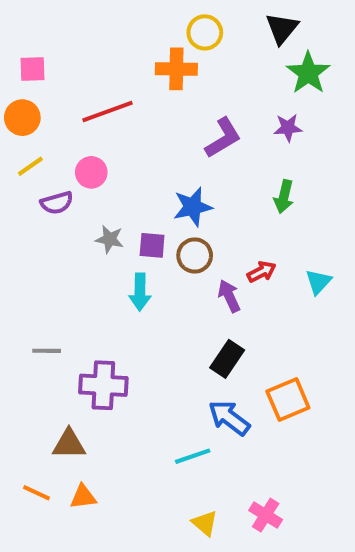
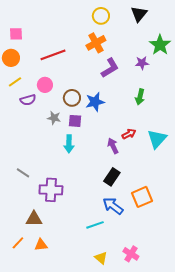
orange cross: (176, 69) -> (96, 43), moved, turned -30
green star: (308, 73) -> (160, 45), moved
brown circle: (195, 255) -> (72, 98), moved
cyan triangle: (318, 282) -> (157, 139), size x1.5
gray line: (47, 351) -> (23, 173), turned 32
orange line: (37, 493) -> (18, 243), turned -72

